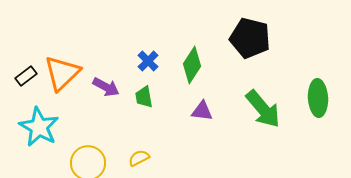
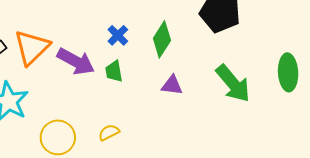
purple arrow: (106, 87) -> (76, 61), size x1.4

